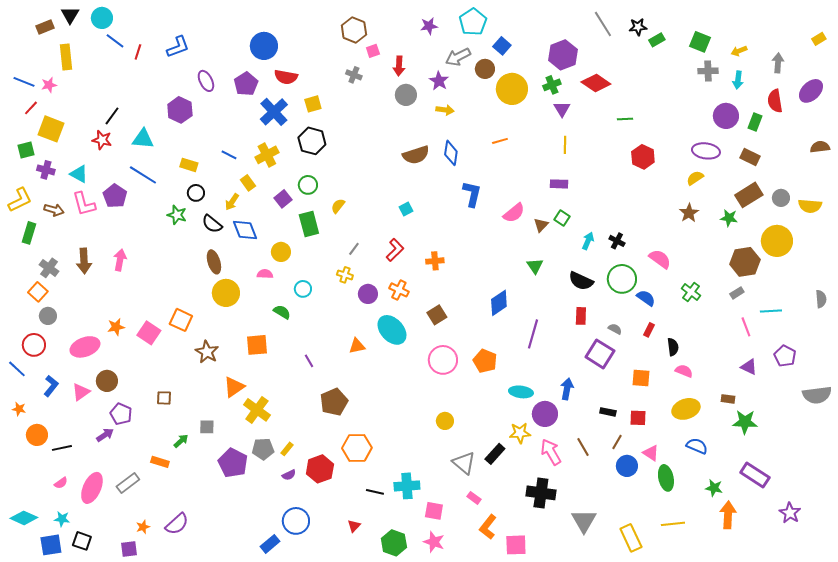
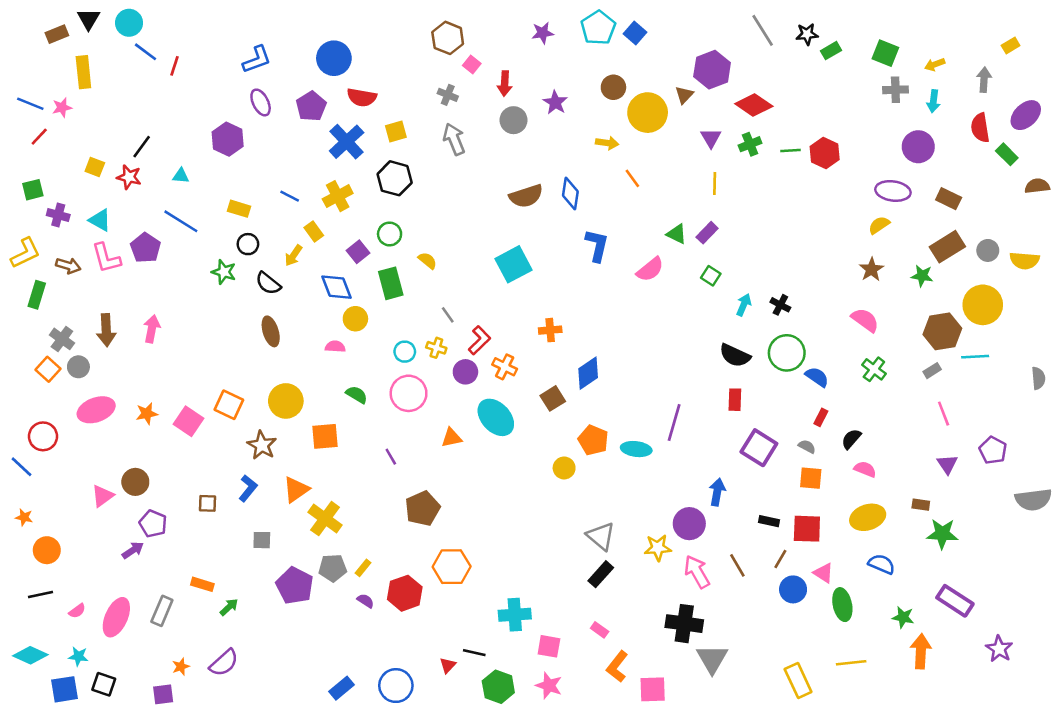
yellow rectangle: (819, 39) -> (1011, 46), moved
blue square: (502, 46) -> (635, 33), moved
blue L-shape: (178, 47) -> (257, 59), moved
pink square: (373, 51) -> (472, 65), turned -32
gray arrow: (458, 57) -> (454, 139), moved, turned 95
green cross: (552, 85) -> (750, 144), moved
yellow arrow: (445, 110) -> (607, 143), moved
green rectangle: (755, 122) -> (1007, 154), moved, turned -66
yellow square: (51, 129) -> (95, 167), moved, size x0.6
cyan triangle: (143, 139) -> (181, 176), size x0.6
orange line: (500, 141) -> (632, 178), turned 70
red hexagon: (643, 157) -> (825, 153), moved
purple rectangle: (559, 184) -> (707, 233), turned -48
yellow semicircle: (338, 206) -> (428, 261), turned 91
cyan square: (406, 209) -> (514, 264), size x2.0
brown triangle: (541, 225) -> (684, 95), moved
blue diamond: (245, 230) -> (336, 287), moved
gray line: (354, 249) -> (448, 315), turned -72
red L-shape: (395, 250) -> (479, 340), moved
pink semicircle: (660, 259) -> (865, 320), moved
green triangle: (535, 266) -> (677, 234), moved, turned -30
cyan circle: (303, 289) -> (405, 352), moved
yellow circle: (226, 293) -> (286, 401), moved
blue diamond: (499, 303) -> (588, 373), moved
cyan line: (771, 311) -> (975, 357), moved
gray circle: (48, 316) -> (78, 367), moved
gray semicircle: (615, 329) -> (807, 446), moved
pink ellipse: (85, 347) -> (96, 410), moved
black semicircle: (673, 347) -> (851, 439), turned -132
pink circle: (443, 360) -> (409, 393), moved
orange pentagon: (485, 361) -> (593, 440), moved
purple triangle: (749, 367) -> (947, 464), turned 30
blue L-shape: (51, 386) -> (248, 488), moved
cyan ellipse: (521, 392) -> (636, 449), moved
red square: (638, 418) -> (807, 529), size x1.4
yellow circle: (445, 421) -> (564, 468), moved
green arrow: (181, 441) -> (229, 607), moved
black line: (62, 448) -> (40, 594), moved
black rectangle: (495, 454) -> (601, 574), moved
gray triangle: (464, 463) -> (601, 536), moved
purple semicircle: (289, 475) -> (366, 601), turned -120
gray rectangle: (128, 483) -> (162, 611), turned -30
black line: (375, 492) -> (474, 653), moved
blue circle: (296, 521) -> (396, 686), moved
gray triangle: (584, 521) -> (712, 659), moved

